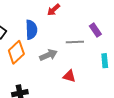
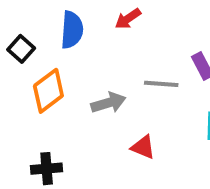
blue semicircle: (31, 30) -> (72, 30), moved

